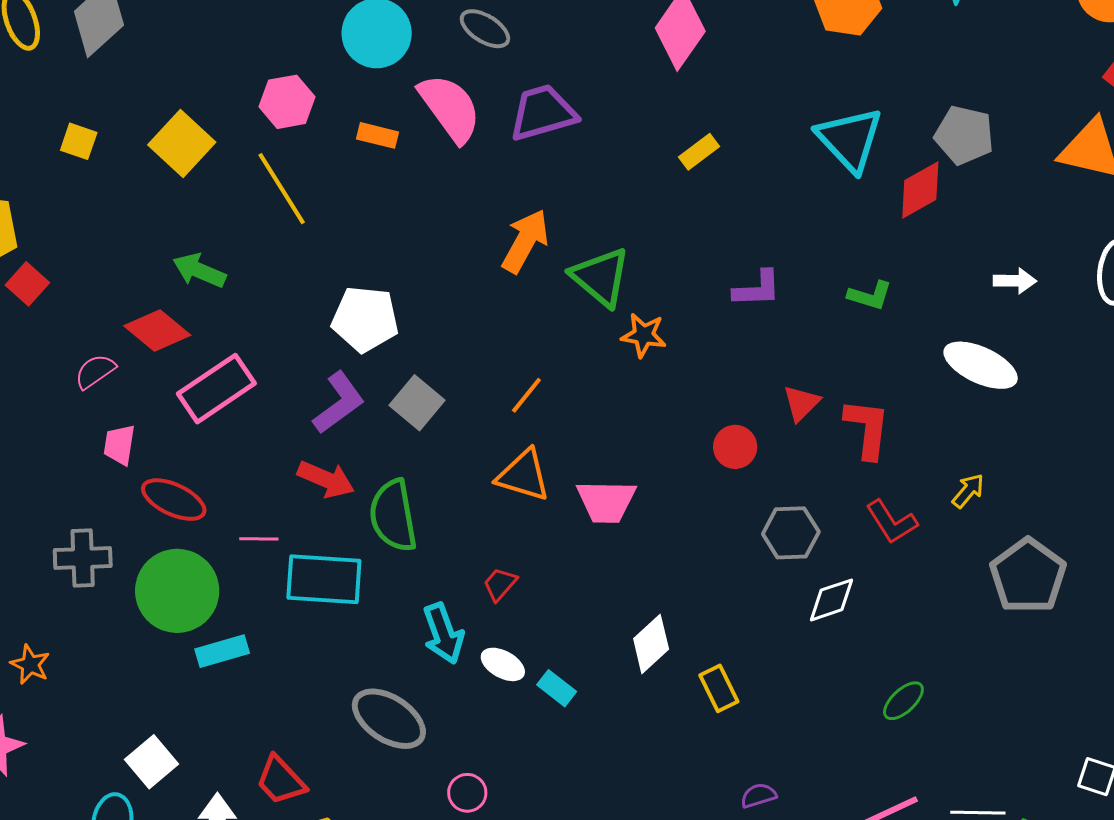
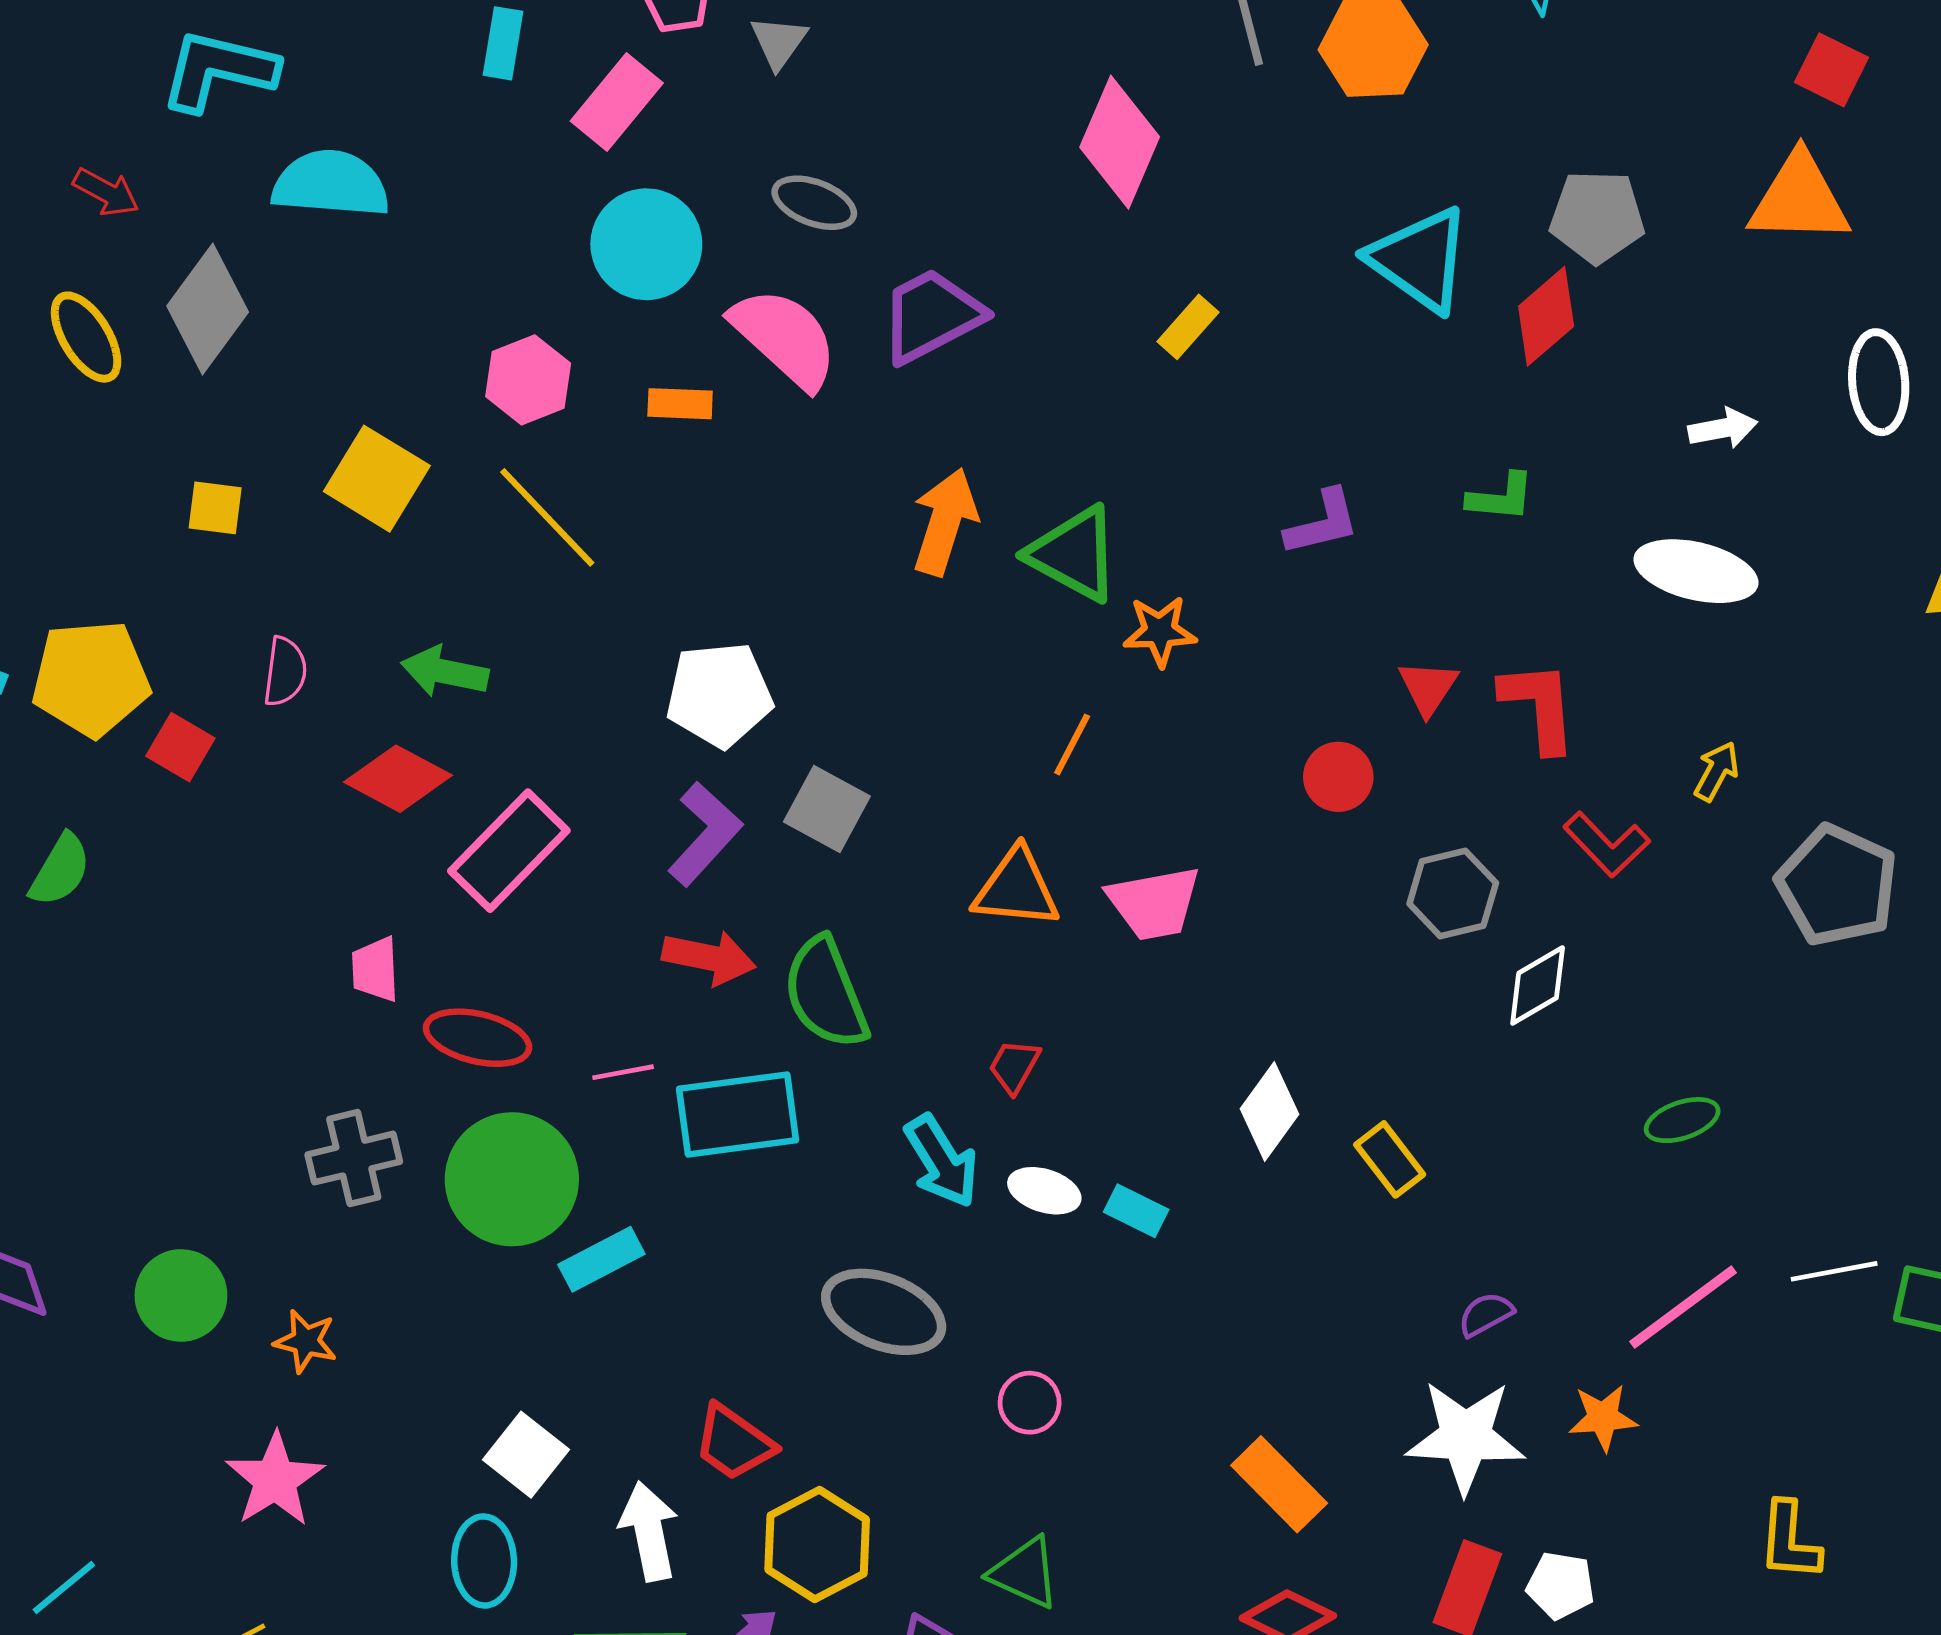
pink semicircle: (95, 371) -> (285, 672), moved, turned 144
orange line: (526, 395) -> (1072, 745), moved
green ellipse: (903, 701) -> (1682, 1120), turned 36

